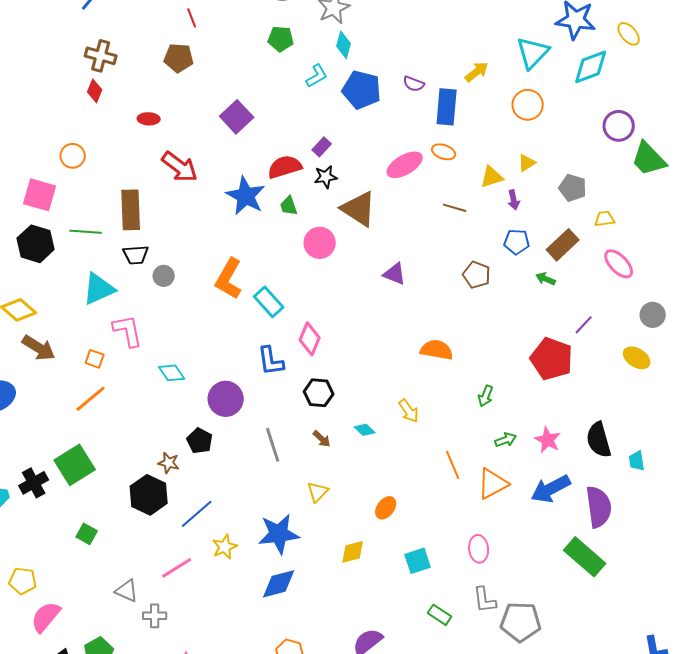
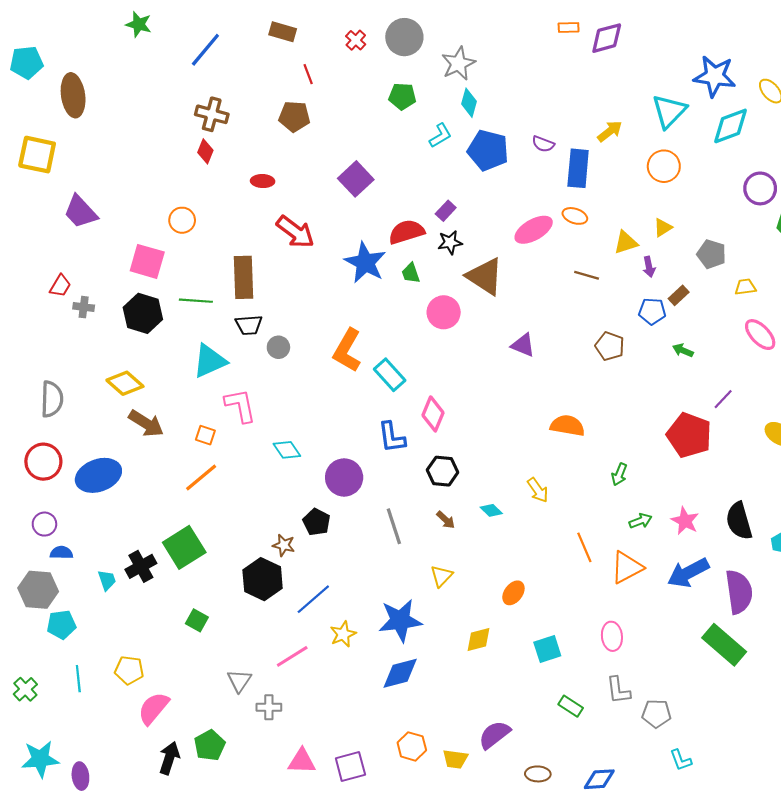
brown rectangle: (563, 245) -> (679, 295), moved, size x0.6
gray triangle: (127, 591) -> (239, 681), turned 40
gray pentagon: (521, 622) -> (656, 714), size x0.7

